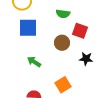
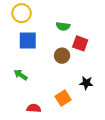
black star: (86, 59) -> (86, 83), moved
green arrow: (34, 62) -> (21, 75), moved

